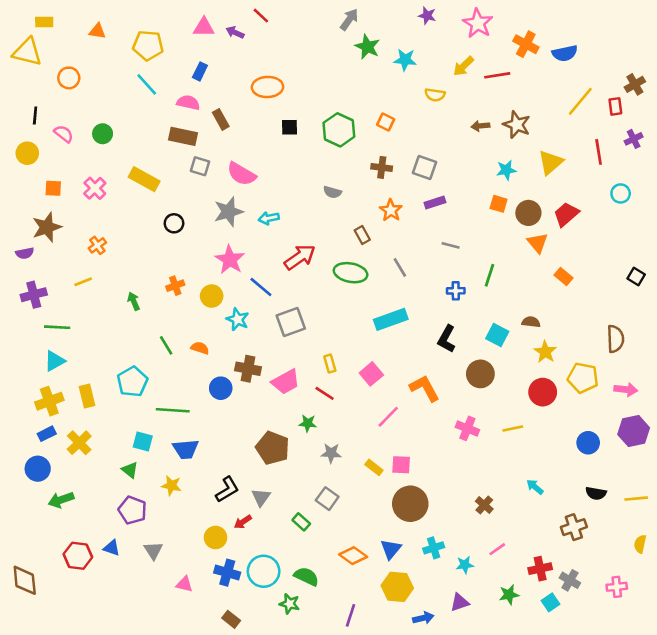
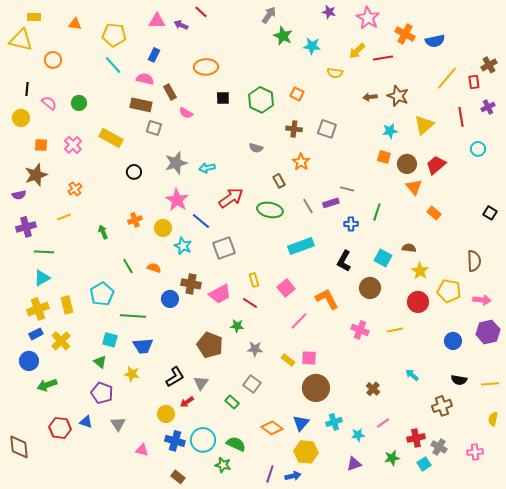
pink semicircle: (241, 174) -> (186, 113), moved, size x0.6
purple rectangle: (435, 203) -> (331, 203), moved
blue arrow: (423, 618) -> (293, 476), moved

